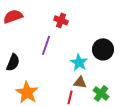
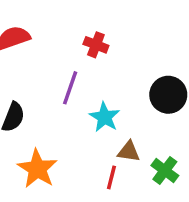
cyan star: (79, 62) -> (105, 117), moved

